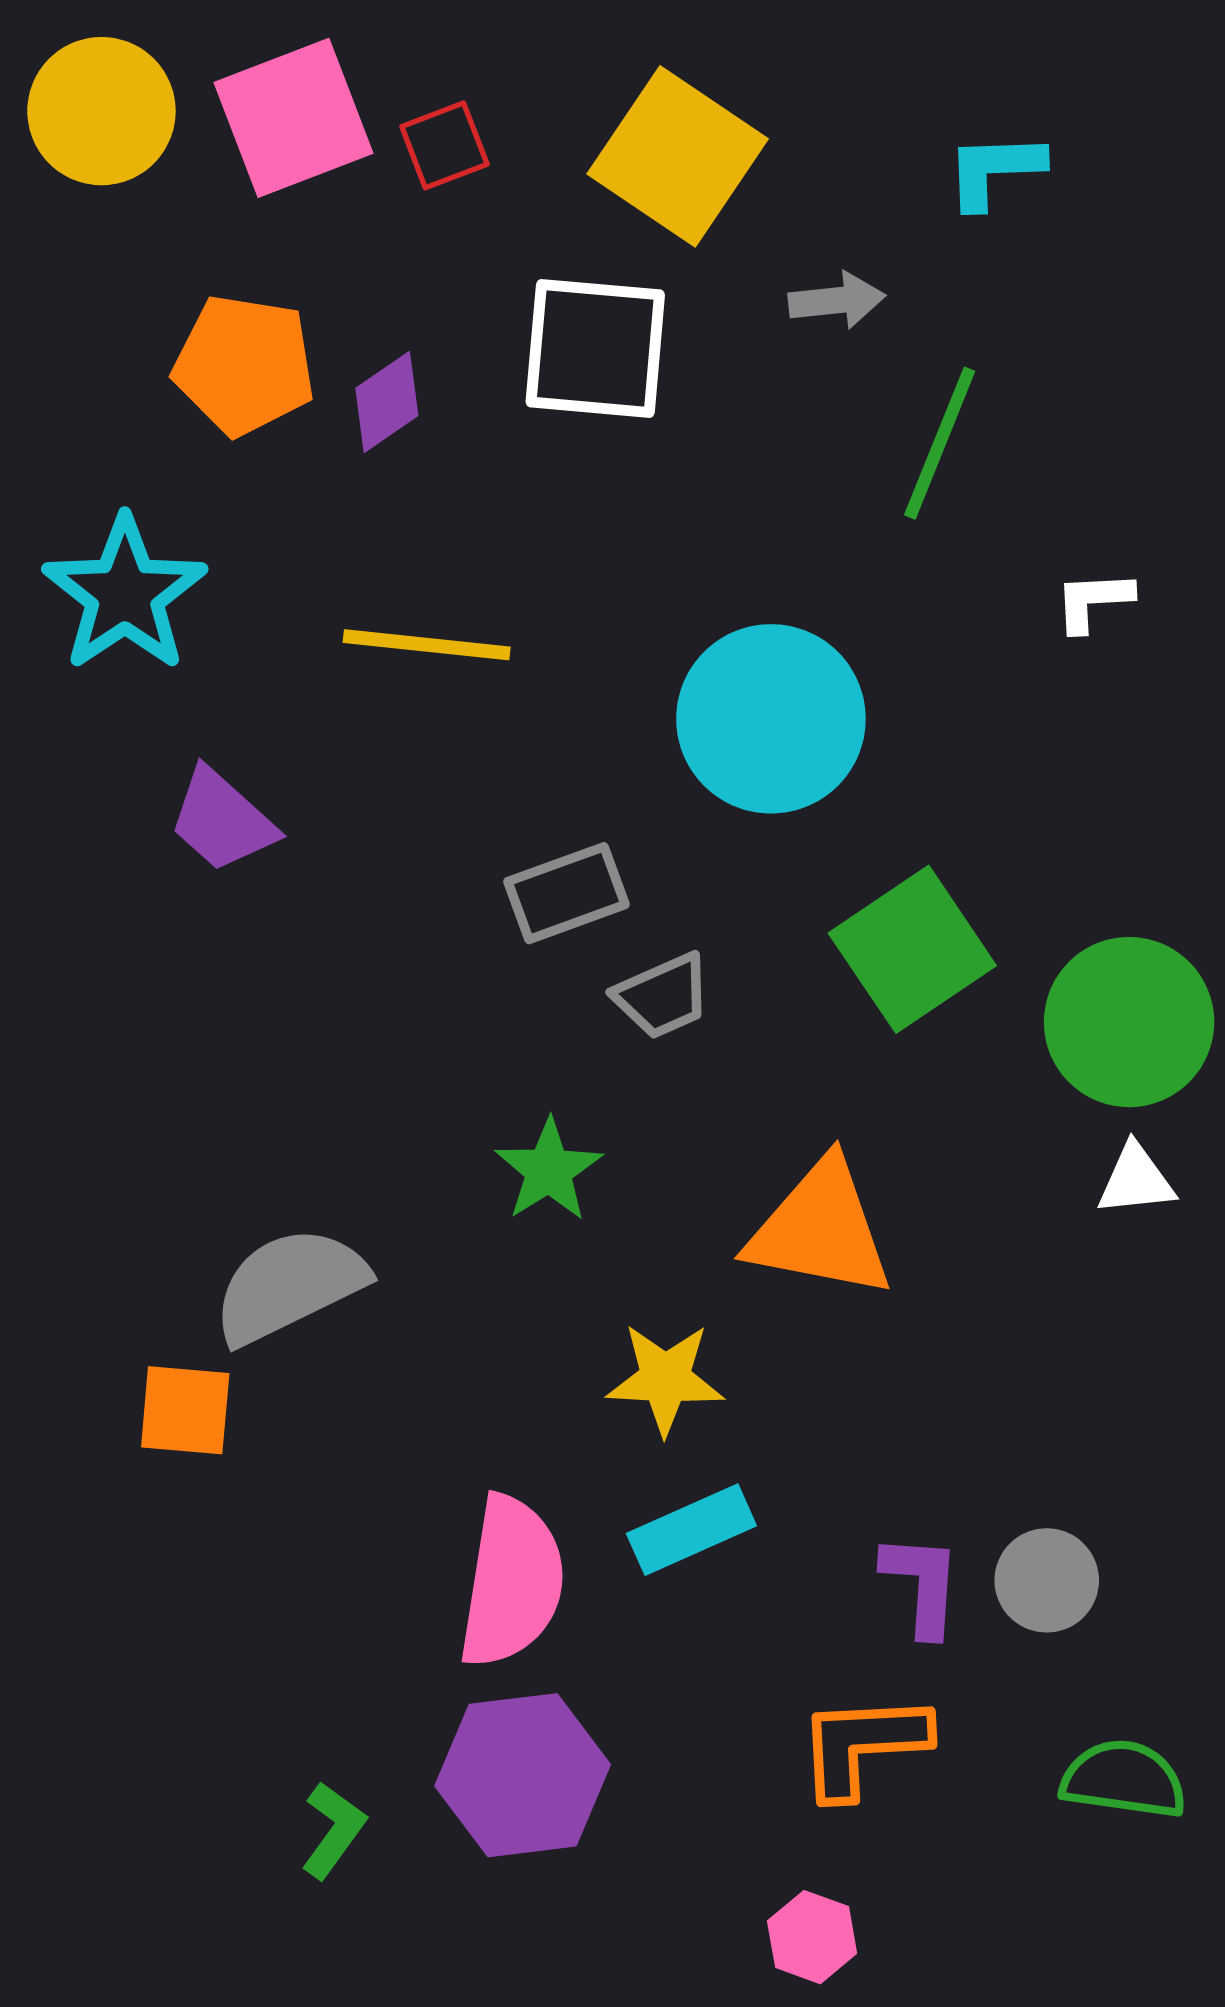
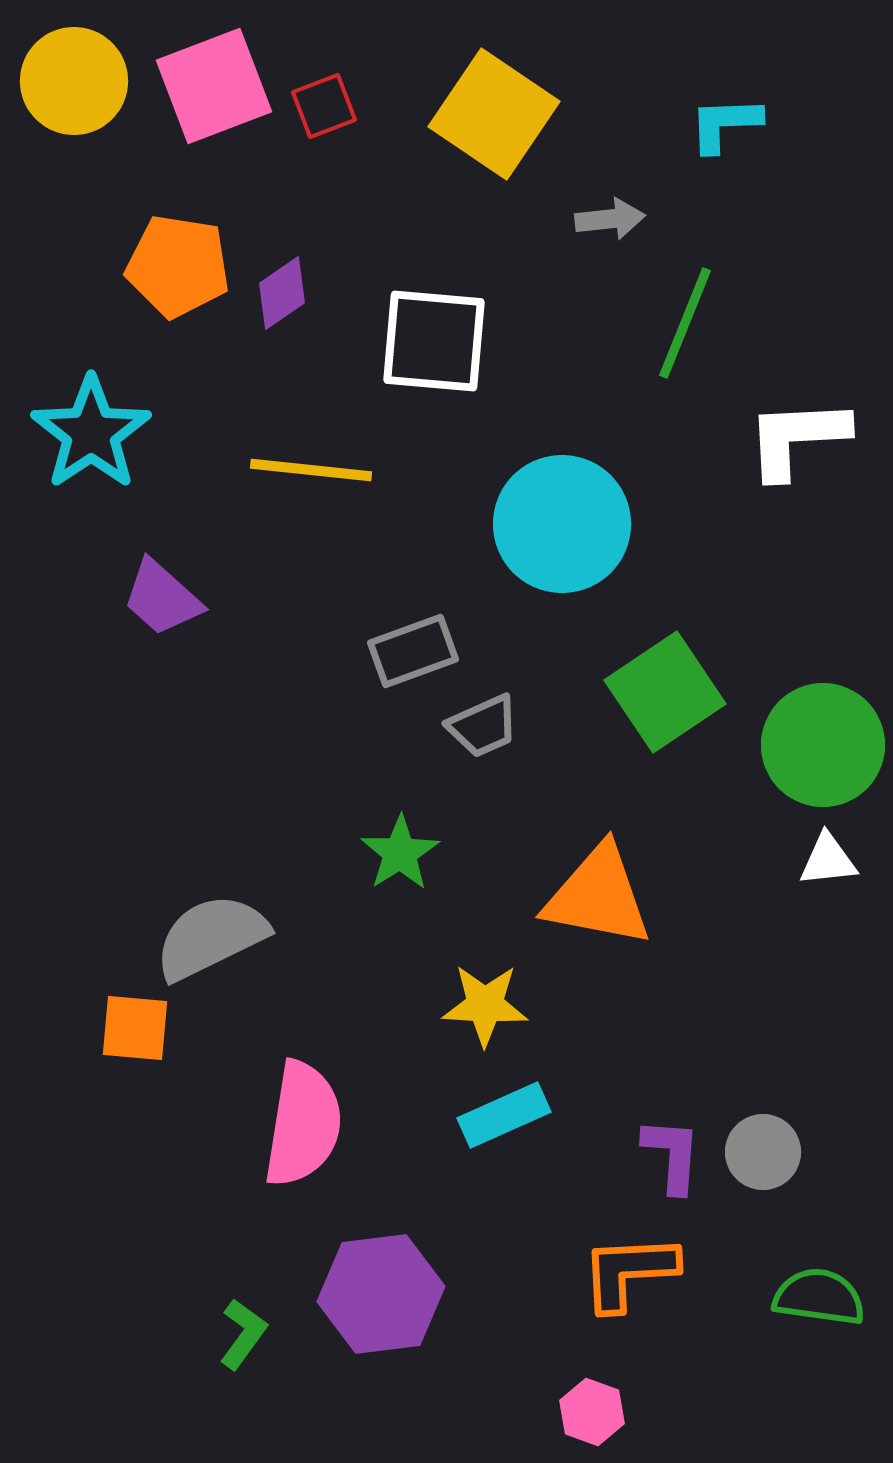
white square: (595, 348) -> (434, 341), moved
white L-shape: (1093, 601) -> (797, 438), size x1.8
pink semicircle: (512, 1582) -> (303, 1124), moved

